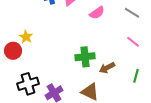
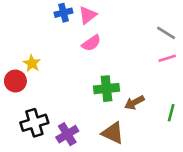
pink semicircle: (97, 13) -> (91, 43), moved
pink line: (133, 42) -> (167, 58), moved, turned -56

